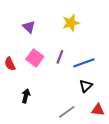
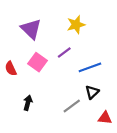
purple triangle: (29, 27) -> (31, 29), size x1.5
purple line: (60, 57) -> (64, 52), moved, turned 32
gray line: (67, 112) -> (72, 106), moved

